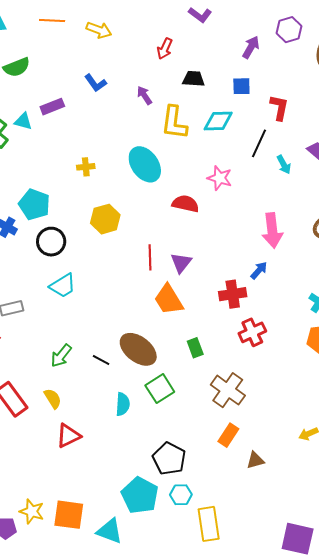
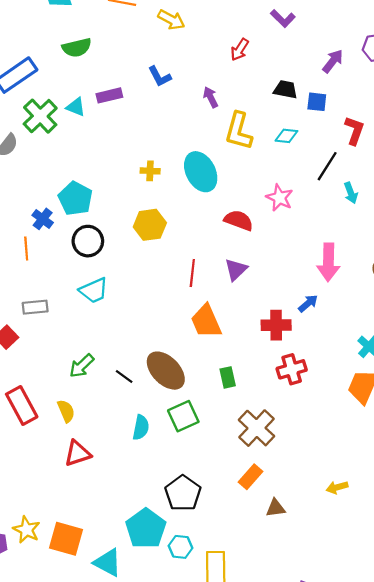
black trapezoid: (194, 79) -> (286, 89), moved
cyan diamond: (218, 121) -> (286, 136), size x0.7
yellow cross: (86, 167) -> (150, 171), moved
purple triangle: (181, 263) -> (236, 270), moved
cyan hexagon: (181, 495) -> (181, 547), moved

